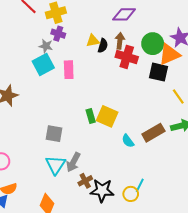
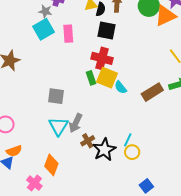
red cross: (127, 57) -> (102, 58), moved
black square: (159, 72) -> (106, 31), moved
cyan semicircle: (128, 141) -> (121, 87), moved
cyan line: (140, 185) -> (128, 140), moved
black star: (102, 190) -> (104, 150), turned -30

